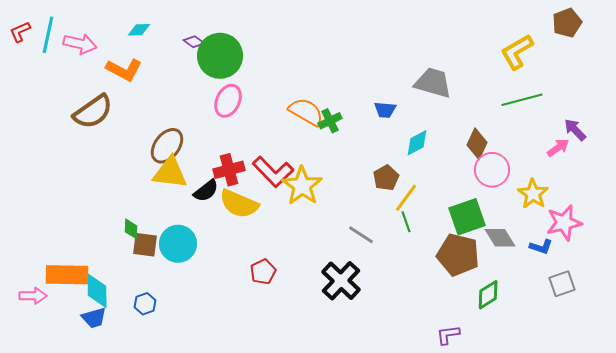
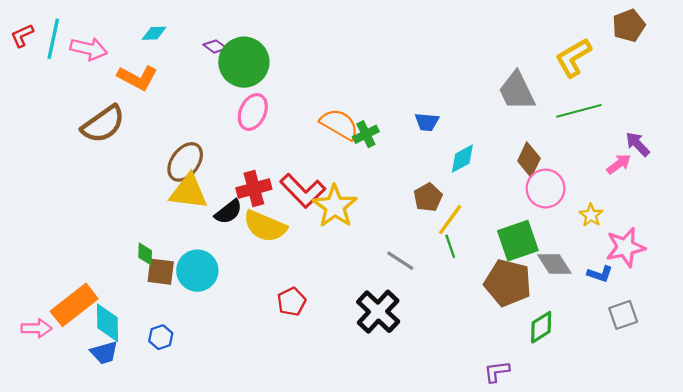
gray trapezoid: (433, 83) -> (517, 91), moved, turned -132
yellow star: (533, 194) -> (591, 215), size x0.7
orange rectangle: (67, 275) -> (74, 305), turned -39

